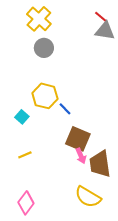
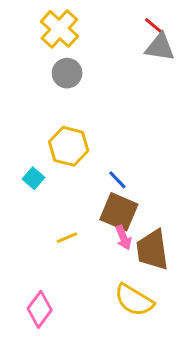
blue line: (65, 109) -> (117, 180), moved
yellow line: (25, 155) -> (67, 238), moved

